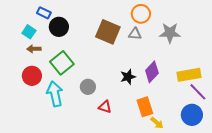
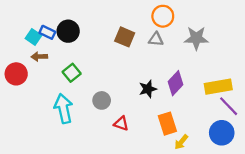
blue rectangle: (44, 13) -> (47, 32), moved
brown square: (108, 32) -> (125, 37), size x0.7
green square: (62, 63) -> (72, 73), size x0.7
red circle: (32, 76) -> (16, 74), moved
yellow arrow: (157, 123) -> (181, 142), turned 88

